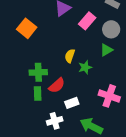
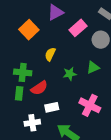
orange square: (27, 28) -> (29, 30), moved
green triangle: (106, 50) -> (93, 67), moved
yellow semicircle: (70, 56) -> (50, 54), moved

